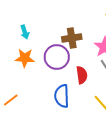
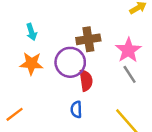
red semicircle: (82, 75) -> (86, 80), moved
blue semicircle: (62, 96) -> (76, 109), size x0.6

